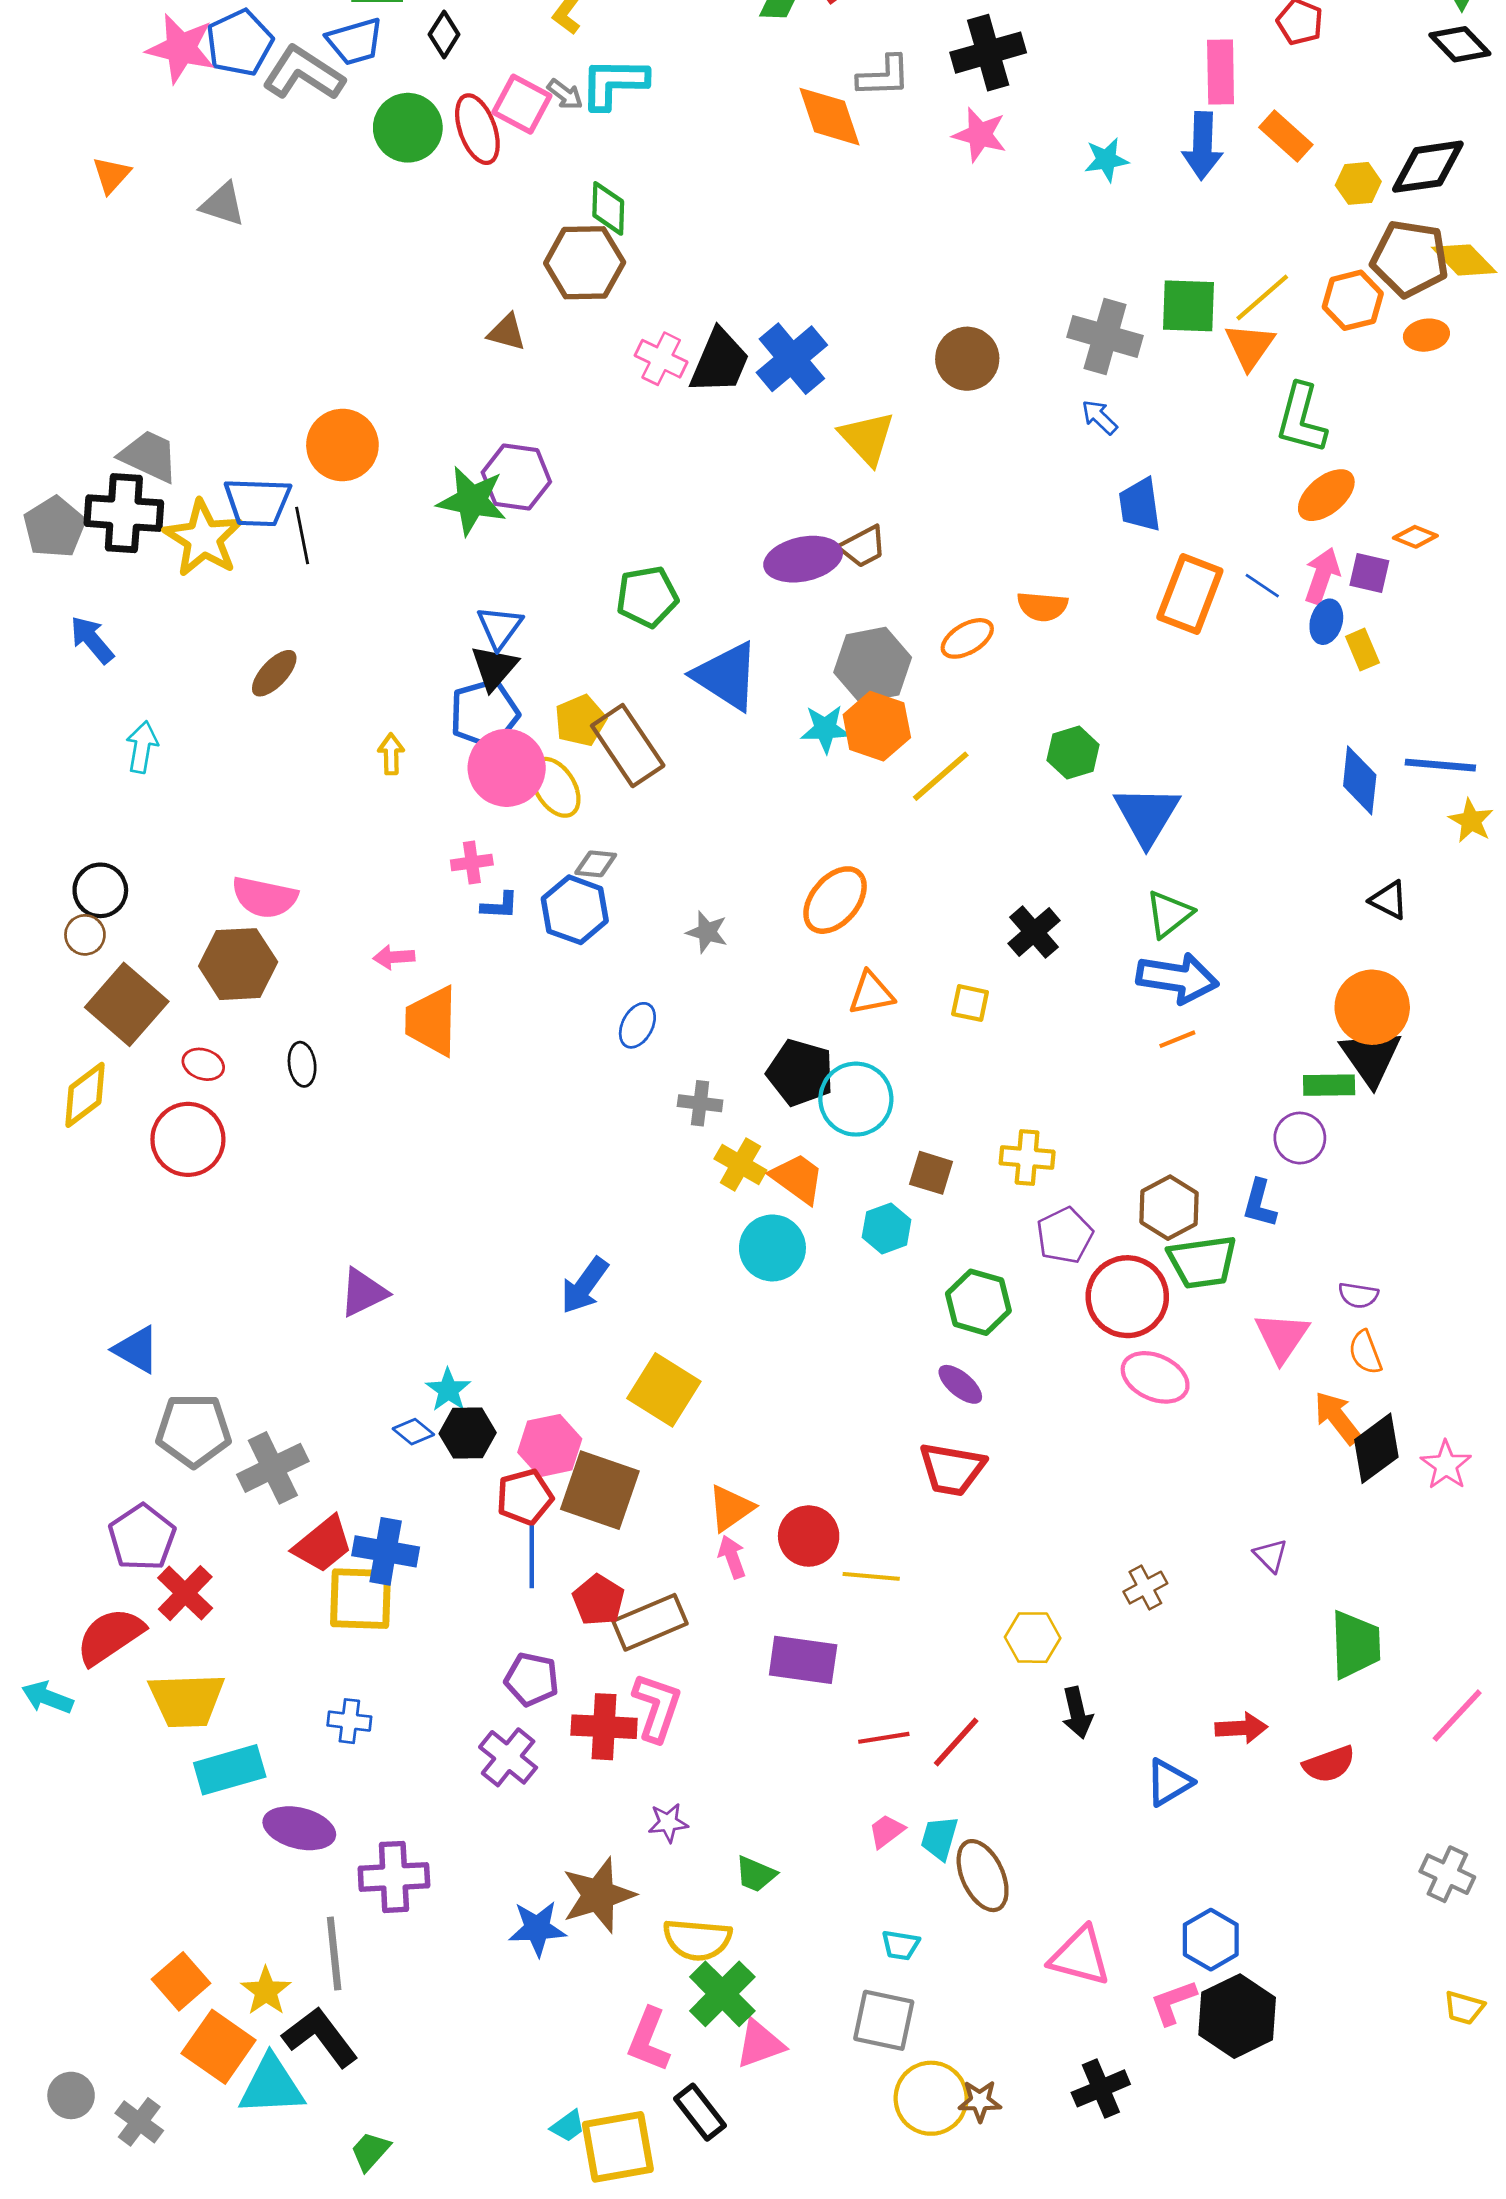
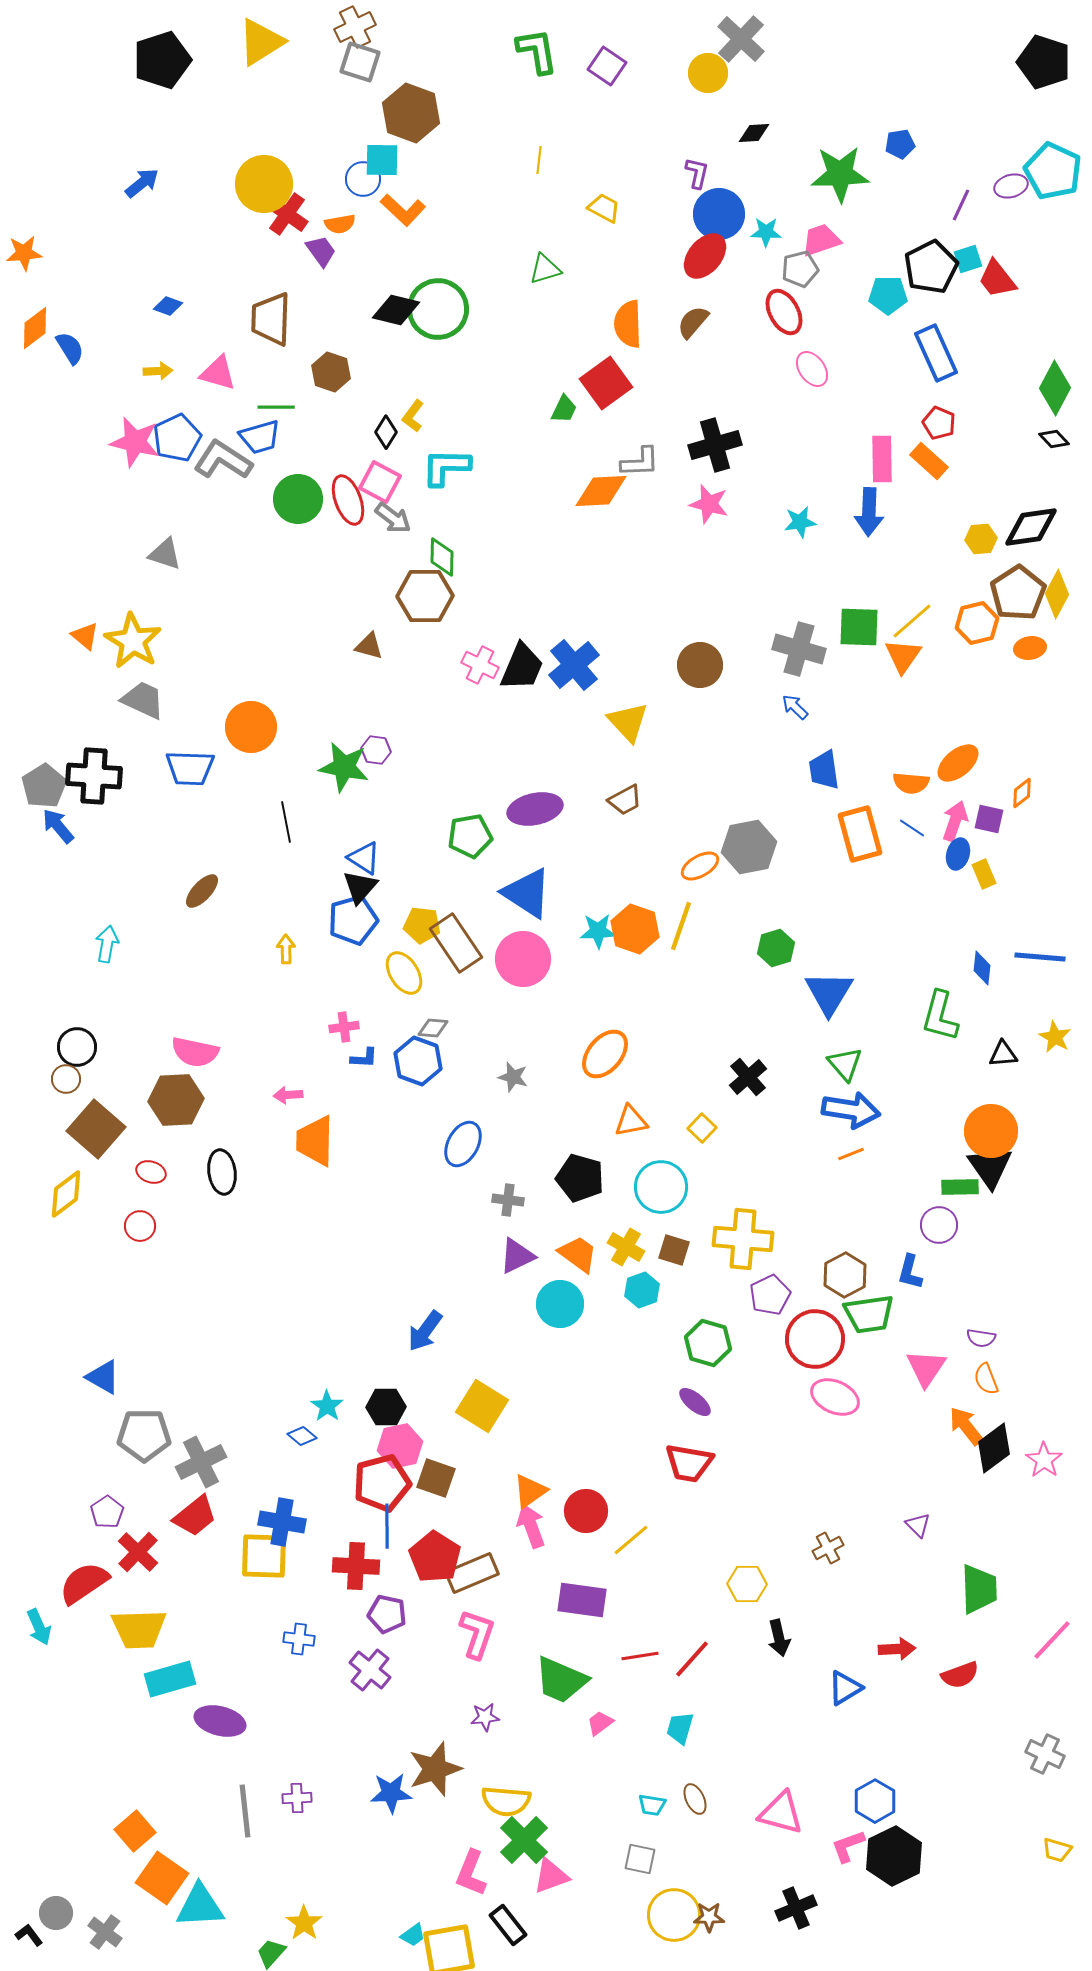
black diamond: (444, 34) -> (386, 432), moved
black diamond: (1460, 44) -> (1054, 439), size x0.7
gray arrow: (565, 94) -> (393, 518), moved, size x1.4
orange diamond: (829, 117) -> (601, 491), turned -74
orange rectangle: (1286, 136) -> (929, 461), moved
orange triangle: (111, 175) -> (85, 636), moved, turned -32
brown pentagon: (1410, 259) -> (1018, 593), turned 30
yellow diamond: (1464, 260) -> (1057, 594), turned 72
green L-shape: (1301, 419) -> (940, 1016), moved
gray trapezoid: (149, 456) -> (143, 700), moved
purple hexagon: (516, 477) -> (376, 750), size x0.6
black line: (302, 535) -> (286, 822), moved
orange diamond: (1415, 537) -> (1022, 793), turned -60
yellow star: (203, 538) -> (133, 641), moved
purple ellipse: (803, 559) -> (535, 809), moved
orange rectangle: (1190, 594) -> (860, 834), turned -36
orange semicircle: (1042, 606) -> (911, 783), moved
blue triangle: (500, 627) -> (364, 858), turned -33
blue arrow: (92, 640) -> (58, 826), moved
gray hexagon: (873, 665) -> (749, 847), moved
yellow pentagon: (580, 721) -> (422, 925), turned 30
pink circle: (507, 768) -> (523, 959), moved
yellow line: (941, 776) -> (681, 926), moved, turned -30
blue diamond: (1360, 780) -> (982, 968), size x0.7
yellow star: (1471, 821) -> (1055, 1037), moved
black triangle: (1389, 900) -> (1003, 1054), turned -32
green triangle: (1169, 914) -> (845, 1064), turned -33
yellow square: (970, 1003) -> (702, 1128), turned 32
blue ellipse: (637, 1025) -> (463, 1144), size x1.4
black ellipse: (302, 1064) -> (222, 1172), size x1.4
cyan circle: (856, 1099) -> (661, 1187), moved
red circle: (188, 1139) -> (140, 1226), size x0.6
yellow cross: (1027, 1158) -> (743, 1239), size x1.5
yellow cross: (740, 1164) -> (626, 1247), moved
purple triangle: (363, 1292) -> (517, 1256), moved
black hexagon: (468, 1433) -> (386, 1407), moved
brown square: (600, 1490) -> (436, 1478), size x0.7
red pentagon: (525, 1497) -> (382, 1483), size x1.4
purple pentagon: (142, 1537) -> (107, 1512), size x0.7
red trapezoid: (323, 1544) -> (195, 1516), moved
pink arrow: (732, 1557) -> (531, 1526), size x1.4
yellow line: (871, 1576) -> (631, 1540), turned -45
red pentagon: (598, 1600) -> (435, 1557), size x1.4
cyan arrow: (47, 1697) -> (39, 1627), turned -135
blue cross: (349, 1721) -> (299, 1639), moved
red cross: (604, 1727) -> (356, 1566), moved
pink trapezoid: (887, 1831) -> (600, 1723), moved
green trapezoid: (756, 1874) -> (561, 1680), moved, size x1.8
brown ellipse: (983, 1876) -> (695, 1799), moved, size x0.6
purple cross: (394, 1877) -> (297, 1798), moved, size x0.6
yellow star: (266, 1991) -> (304, 1923), moved
gray square: (884, 2020) -> (640, 1859), size x0.7
black L-shape: (320, 2037) -> (29, 1935), moved, size x0.5

